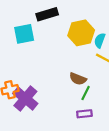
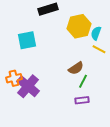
cyan square: (24, 34) -> (27, 40), moved
brown semicircle: (78, 79) -> (76, 68), turned -56

